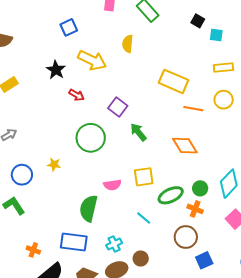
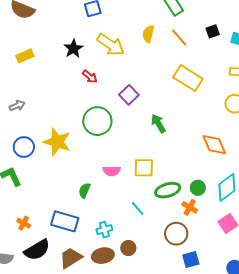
black square: (198, 21) -> (213, 31), moved, turned 32
orange line: (193, 109) -> (179, 38), moved, turned 30
green arrow: (138, 132) -> (158, 123), moved
orange diamond: (185, 146) -> (214, 145), moved
yellow star: (54, 165) -> (57, 142), size x2.0
green semicircle: (89, 208) -> (85, 190), size x0.6

